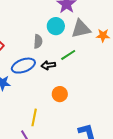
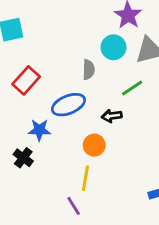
black arrow: (48, 65) -> (112, 116), moved
orange circle: (60, 94) -> (94, 145), moved

